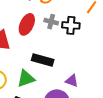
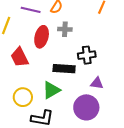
black cross: (71, 25) -> (87, 55), moved

